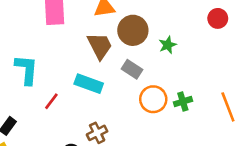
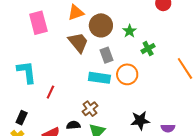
gray rectangle: (132, 69) -> (106, 55), turned 49
cyan rectangle: (89, 84) -> (99, 78), moved
green cross: (183, 102) -> (148, 49), moved

